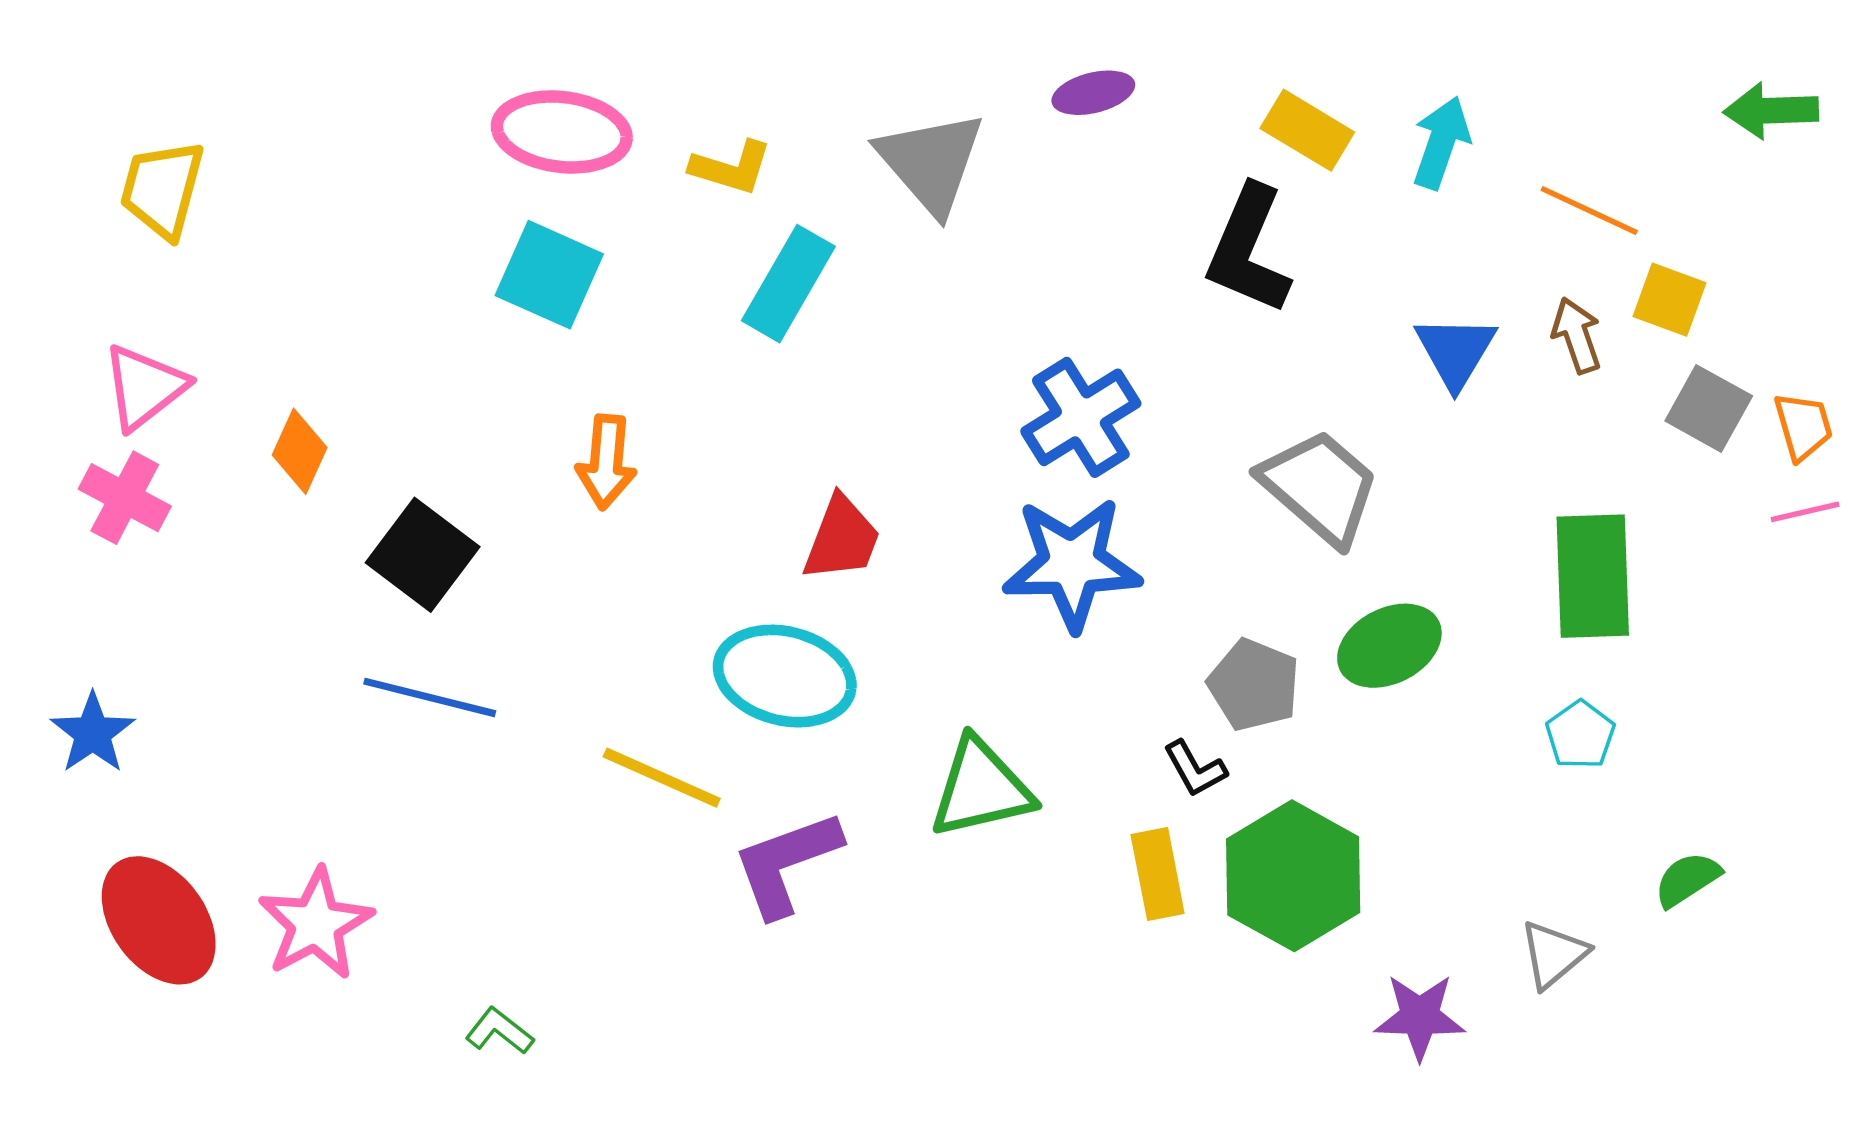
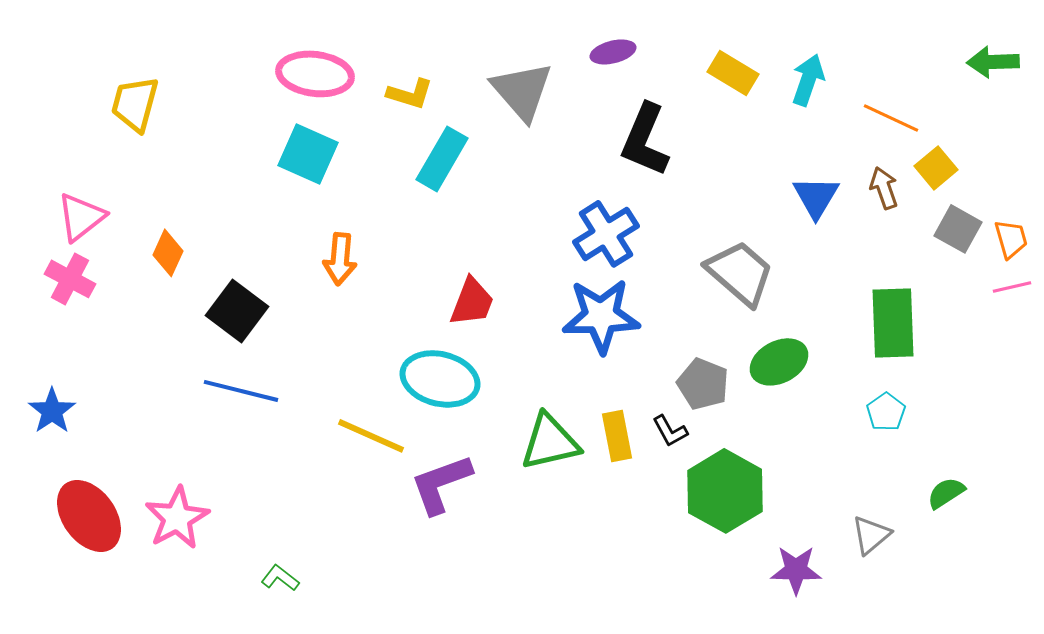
yellow trapezoid: (162, 189) -> (135, 104), moved
black L-shape: (1248, 250) -> (645, 140), moved
yellow square: (1669, 300) -> (936, 168), turned 30
yellow rectangle: (1158, 874) -> (617, 436), moved

